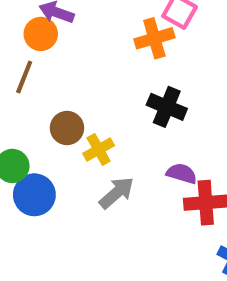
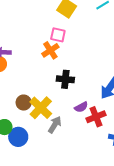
yellow cross: (99, 149) -> (41, 108), size x1.6
purple semicircle: (182, 173) -> (81, 107), turned 152

